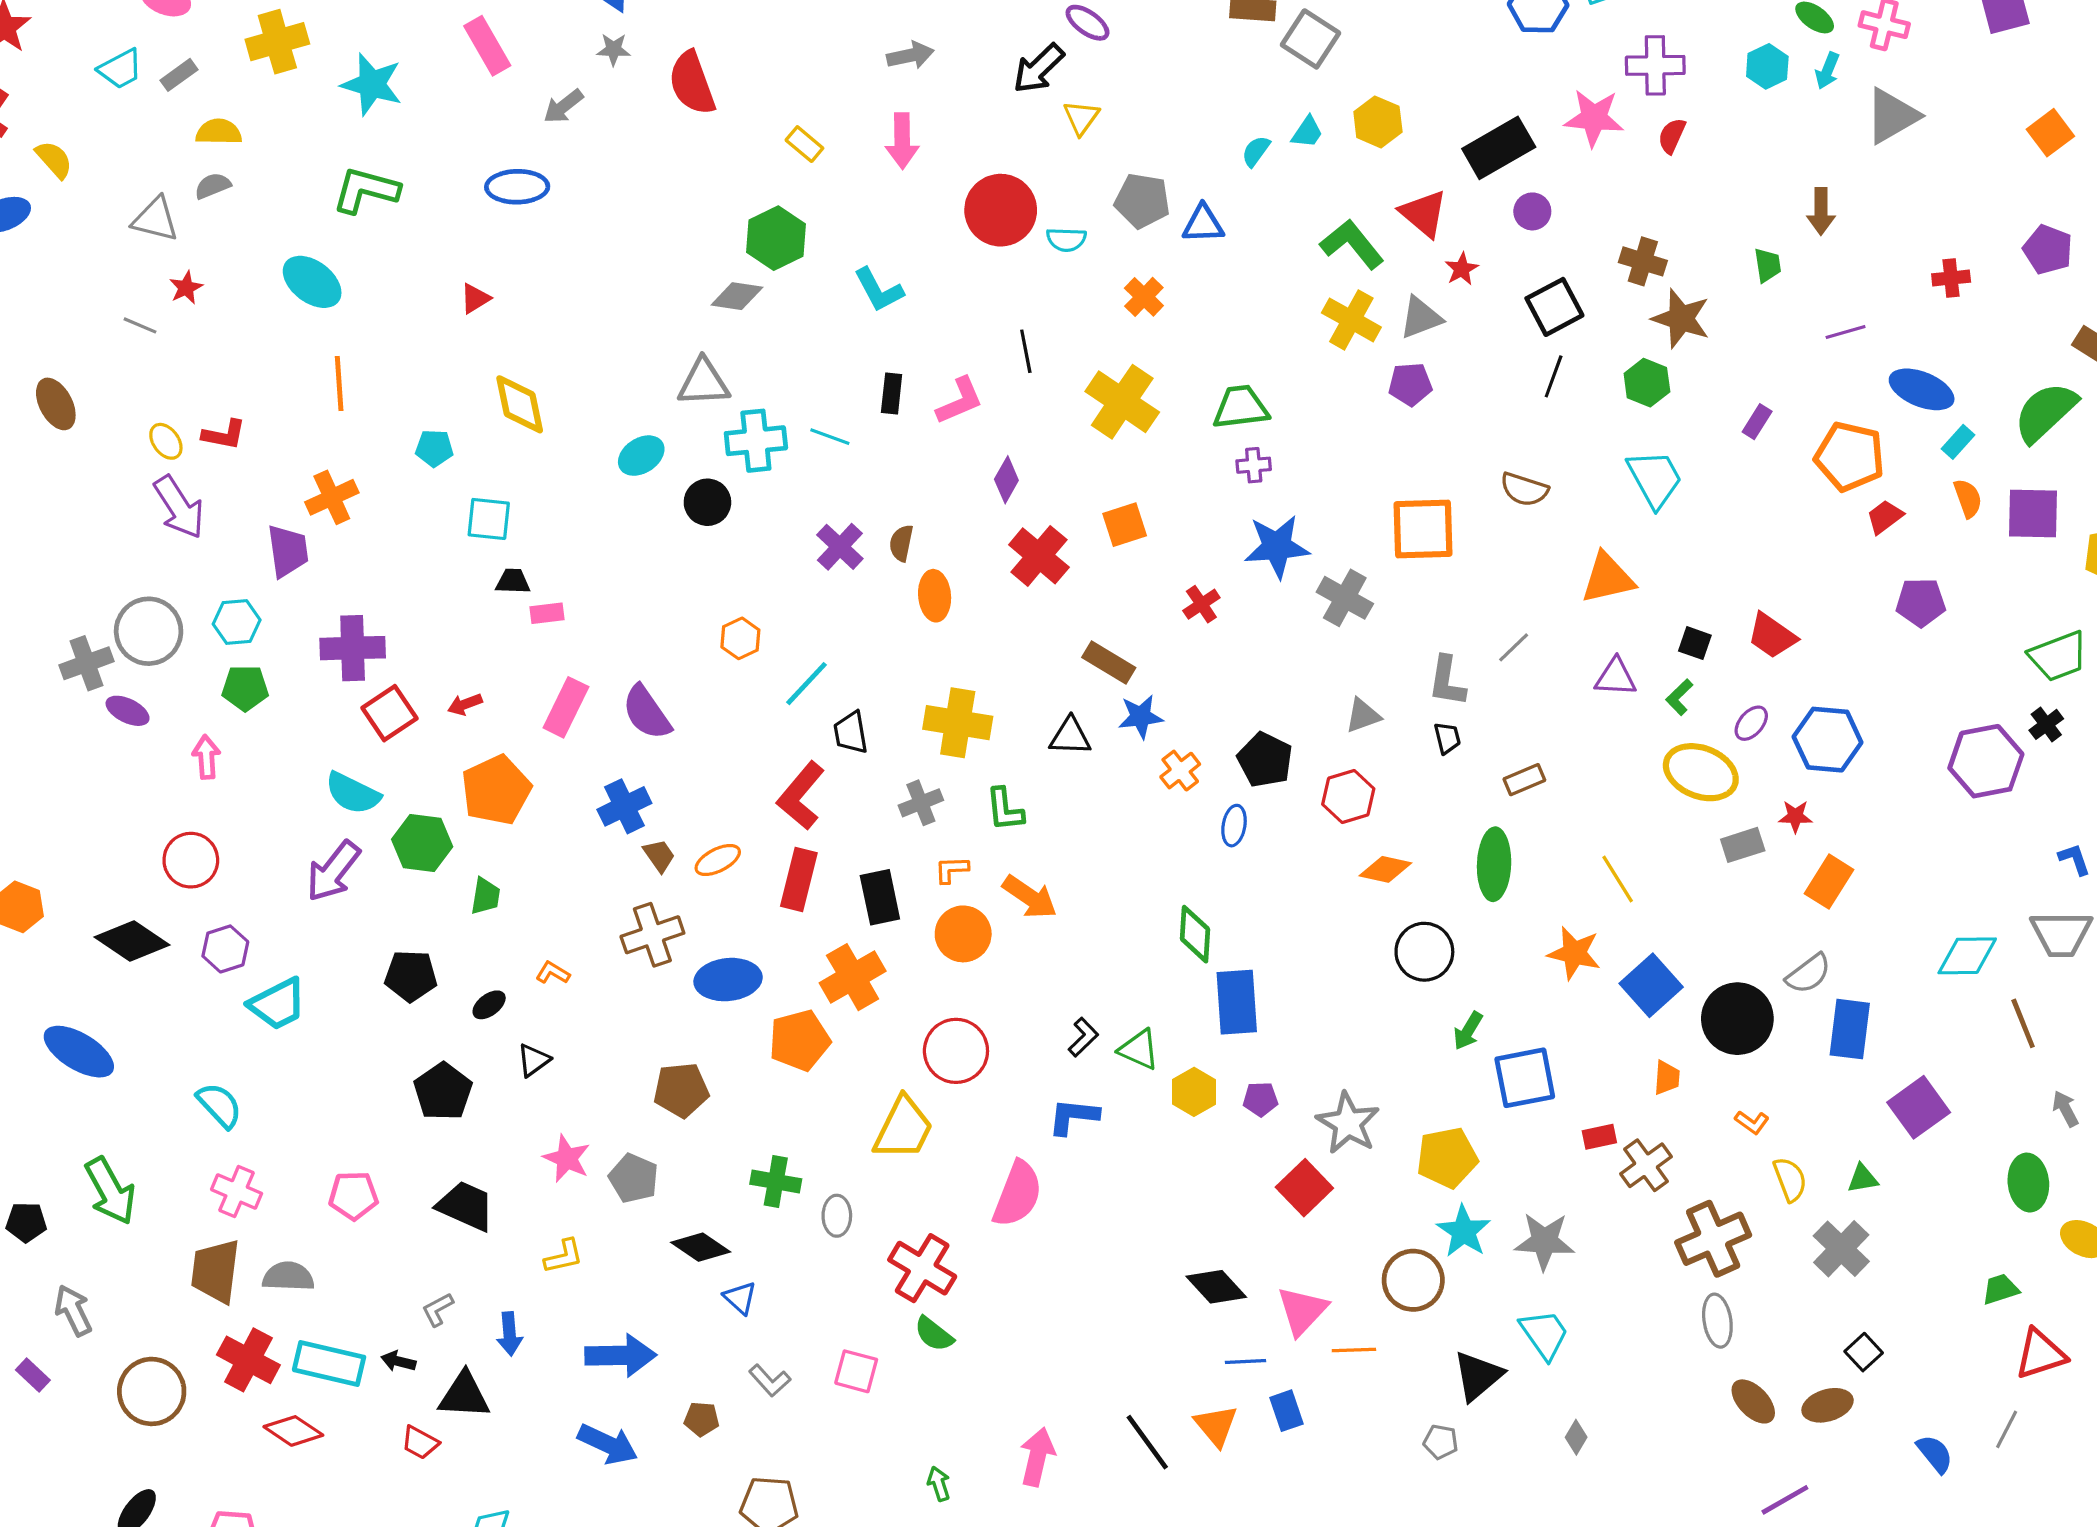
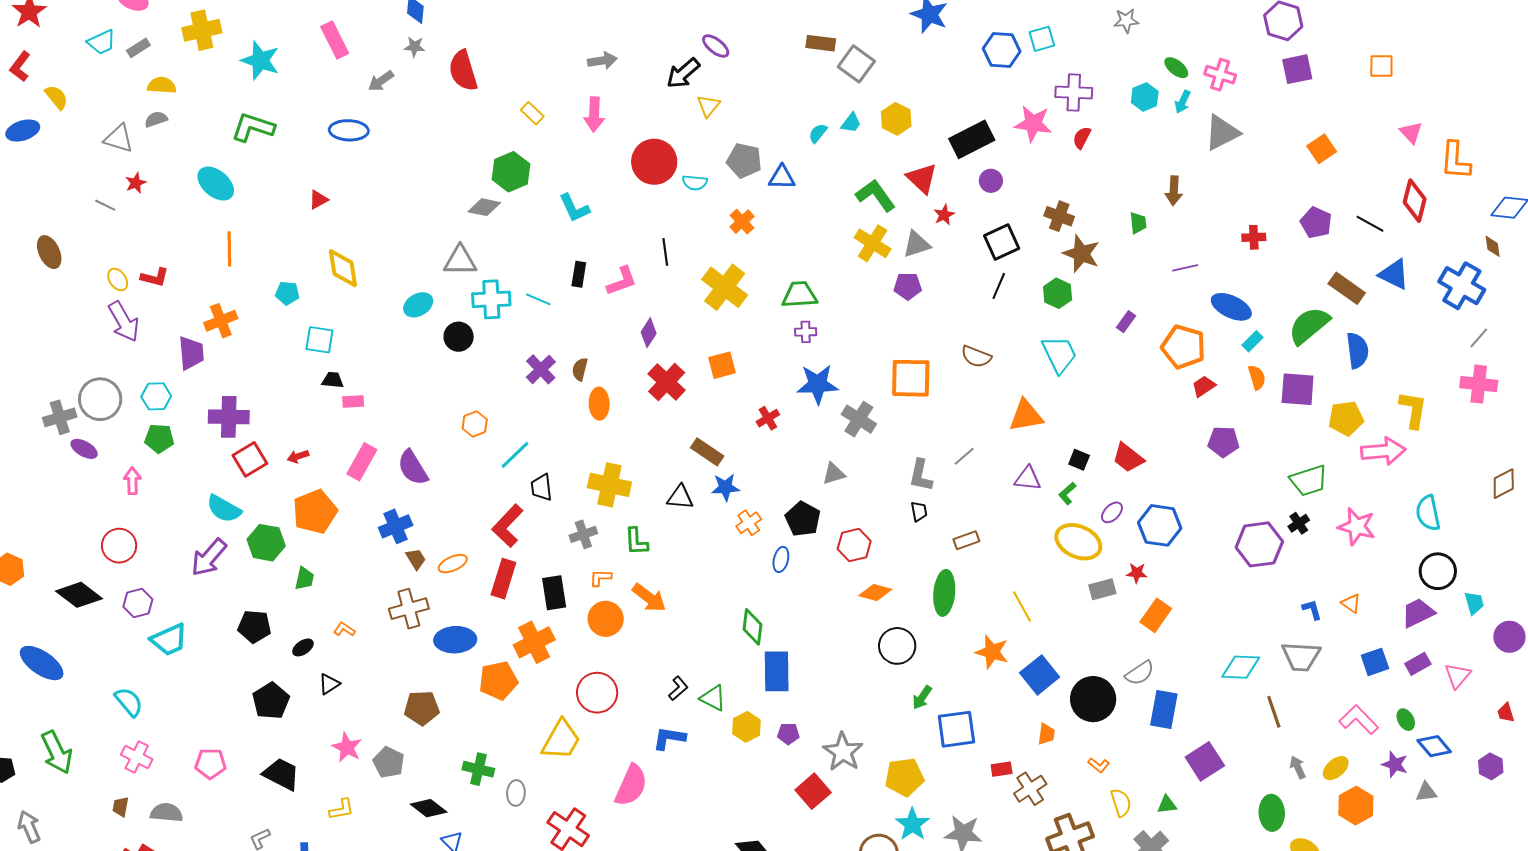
gray triangle: (1363, 716) -> (834, 474), moved
brown trapezoid: (216, 1271) -> (121, 807), size x0.5

